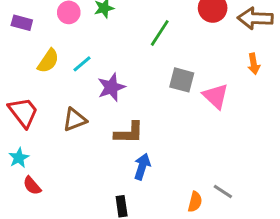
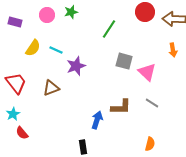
cyan line: (82, 64) -> (56, 50), turned 64
brown L-shape: (129, 133) -> (121, 107), moved
gray line: (223, 192) -> (152, 103), moved
orange semicircle: (195, 202) -> (150, 144), moved

